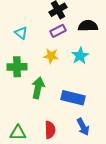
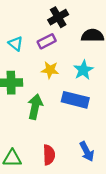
purple rectangle: (58, 31) -> (47, 41), moved
blue rectangle: (73, 98) -> (75, 100), moved

